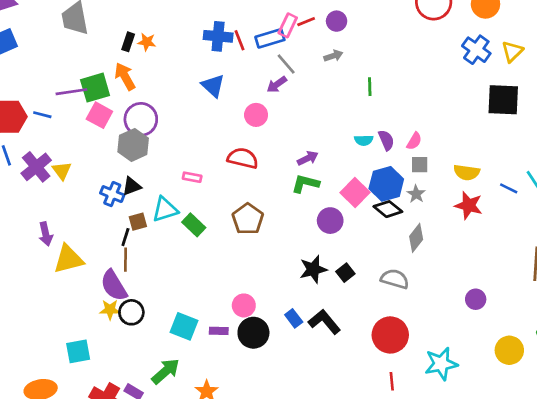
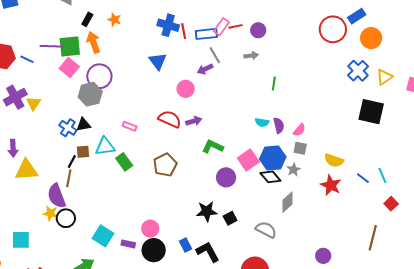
black rectangle: (128, 42) -> (87, 19), moved
purple arrow: (308, 158) -> (194, 121), moved

